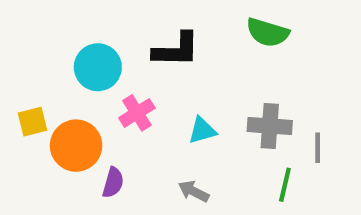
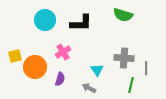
cyan circle: (98, 67) -> (45, 20), moved
cyan triangle: (202, 130) -> (97, 70), moved, turned -48
purple semicircle: (113, 183) -> (60, 79), moved

